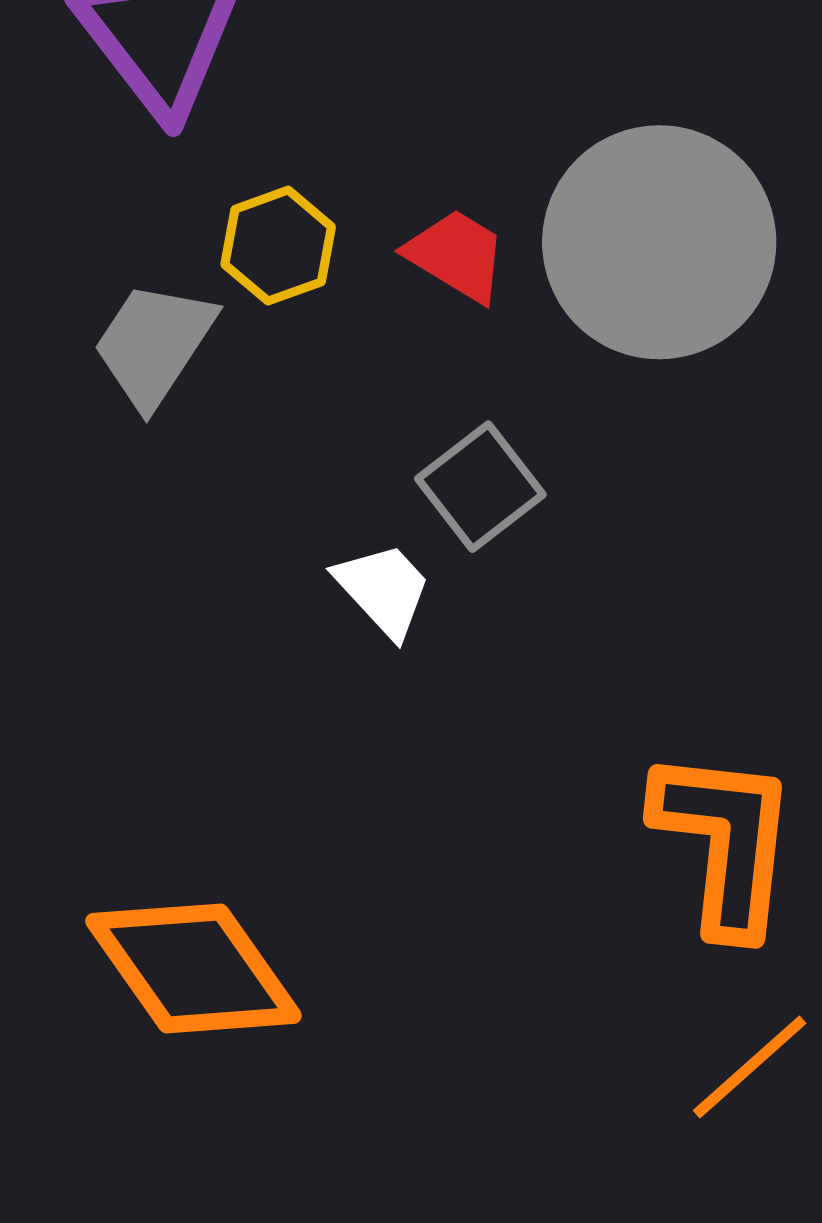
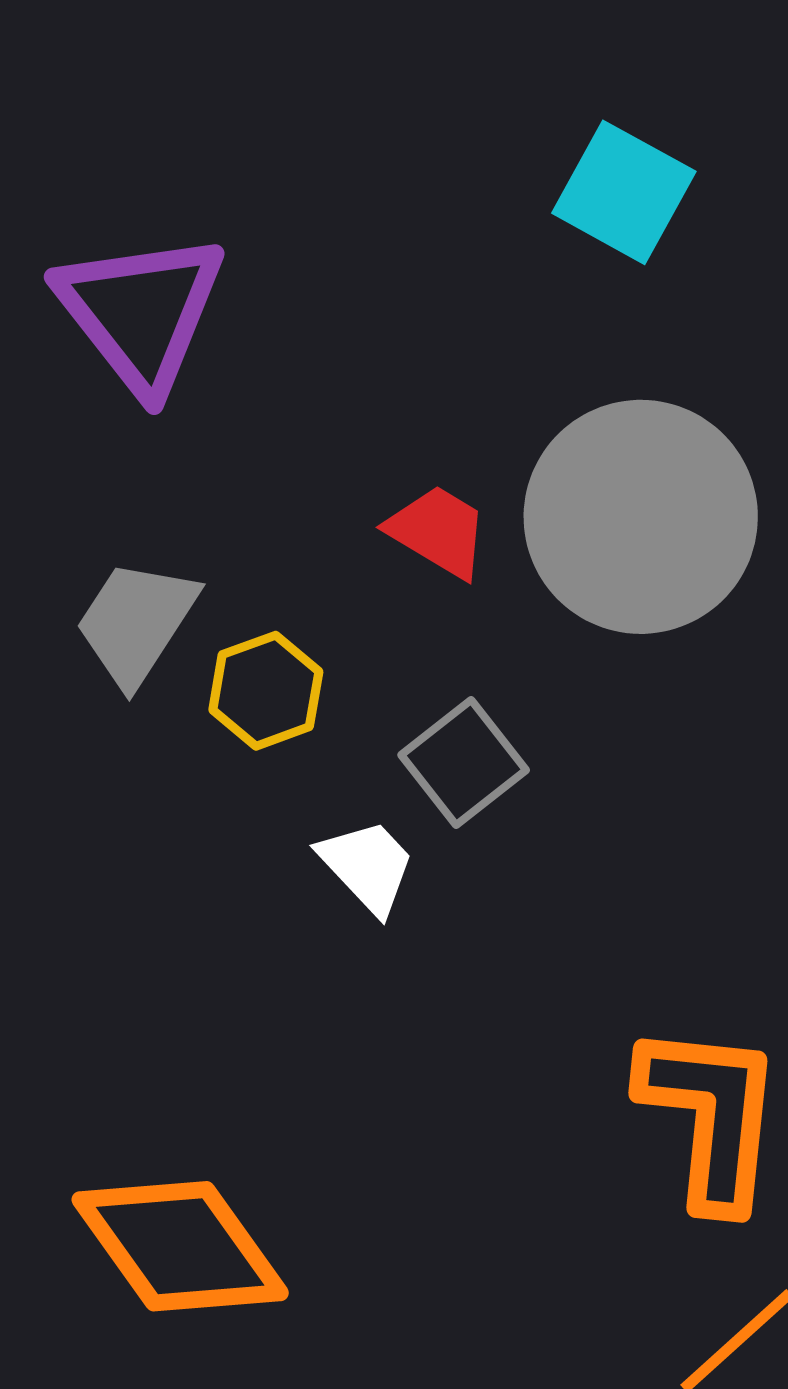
yellow hexagon: (278, 246) -> (266, 691), moved

